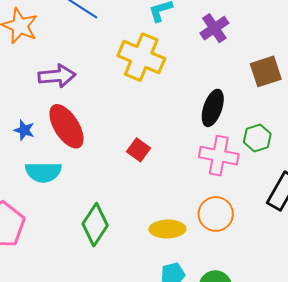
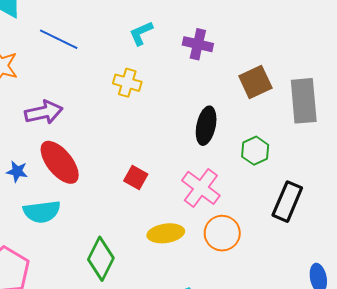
purple cross: (214, 28) -> (198, 44), turned -36
yellow cross: (141, 57) -> (127, 83), size x0.6
pink cross: (219, 156) -> (201, 188), moved, turned 33
yellow ellipse: (167, 229) -> (166, 233), moved

